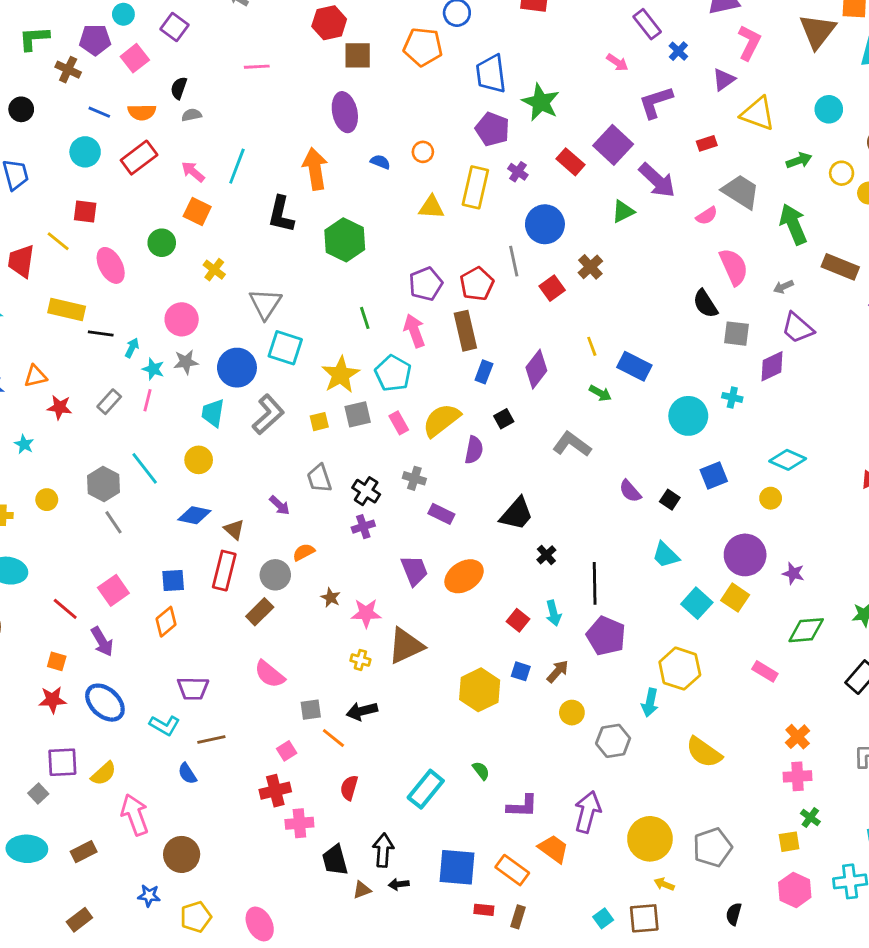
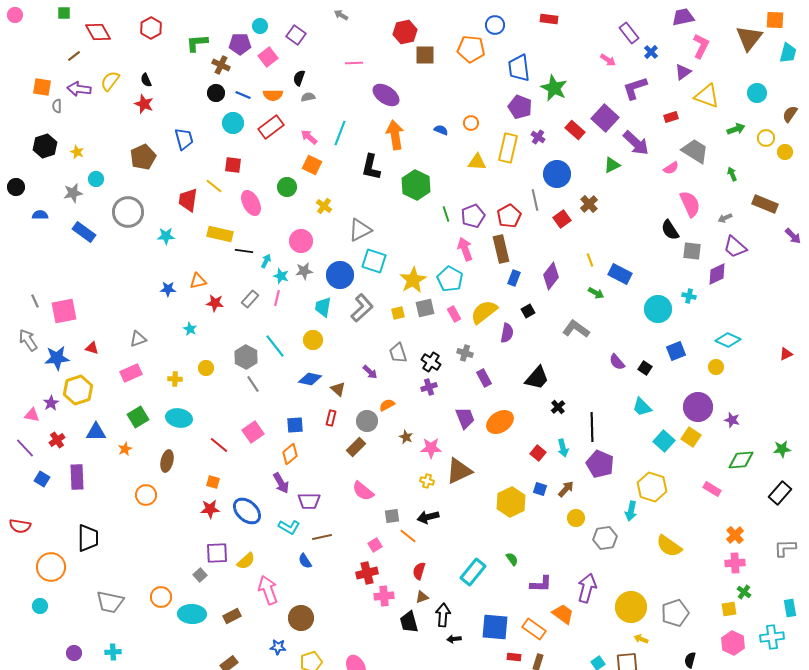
black circle: (21, 109) -> (216, 93), moved
purple ellipse: (345, 112) -> (386, 95), moved, turned -44
green arrow: (793, 224) -> (732, 174), size x0.5
gray triangle: (265, 304) -> (360, 230), turned 30
green line: (365, 318) -> (446, 214), moved
purple rectangle: (441, 514) -> (484, 378), turned 36
red rectangle: (224, 571) -> (331, 418), size x0.6
purple arrow: (102, 642) -> (281, 483), moved
brown triangle: (362, 890) -> (422, 597), moved

